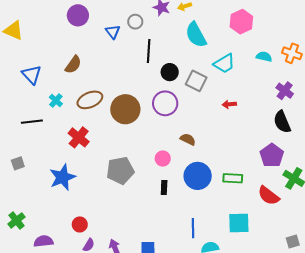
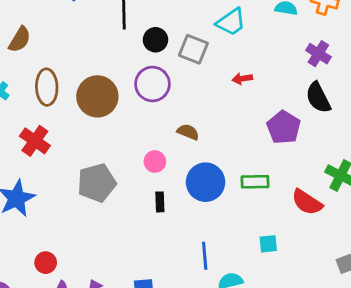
brown ellipse: (90, 100) -> (47, 87), turned -65
purple pentagon: (272, 155) -> (284, 127), moved
cyan square: (239, 223) -> (268, 244), size x0.6

